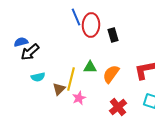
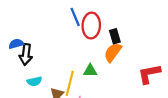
black arrow: (30, 52) -> (26, 55), turned -42
orange semicircle: (111, 74) -> (113, 52), moved

